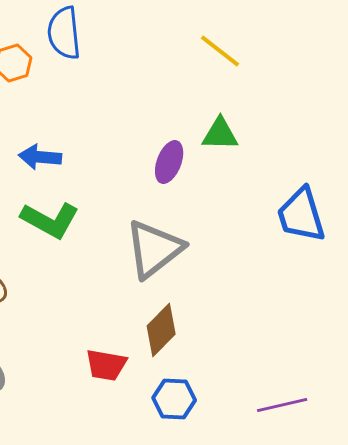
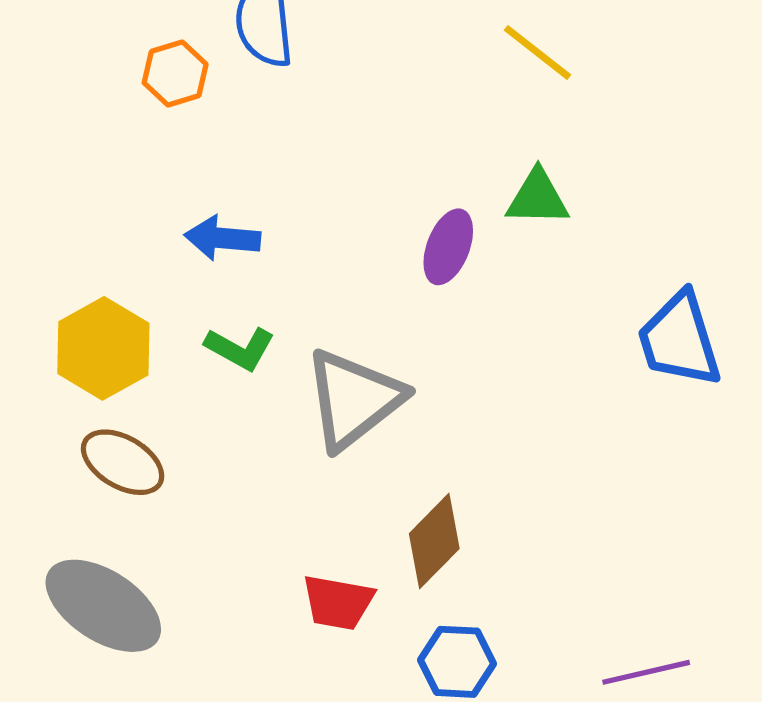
green L-shape: (50, 220) -> (240, 348), size x0.7
gray triangle: (154, 249) -> (354, 399), moved

